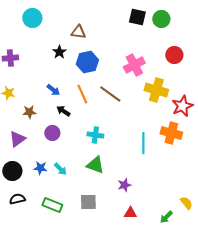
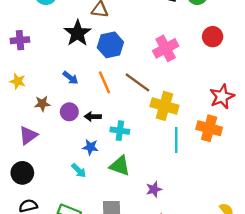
black star: (59, 52) -> (78, 33), size x1.6
yellow cross: (156, 90) -> (164, 106), moved
black arrow: (63, 111) -> (93, 117), moved, turned -32
purple circle: (52, 133) -> (69, 112), moved
blue star: (40, 168) -> (90, 147), moved

